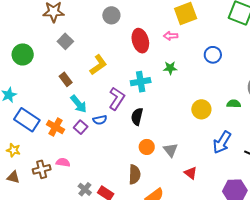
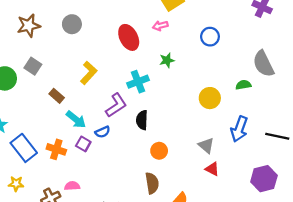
gray circle: (111, 15) -> (72, 24), moved
gray square: (65, 41) -> (33, 66), moved
purple L-shape: (117, 99) -> (116, 105), turned 35
blue rectangle: (27, 120) -> (24, 148), turned 30
gray triangle: (171, 150) -> (206, 145), moved

